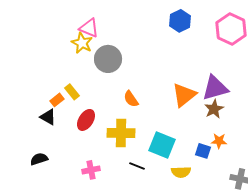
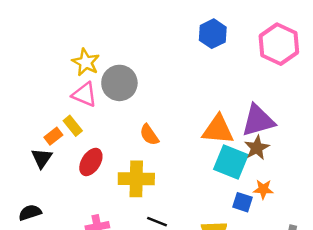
pink triangle: (89, 28) -> (84, 95), moved
orange triangle: (184, 95) -> (218, 130), turned 44
black triangle: (48, 117) -> (42, 158), turned 36
cyan square: (162, 145) -> (231, 162), moved

